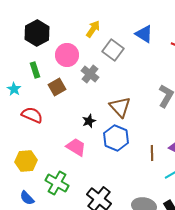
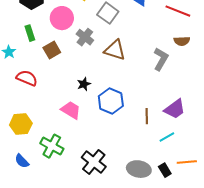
brown triangle: (120, 107) -> (115, 50), moved, turned -30

